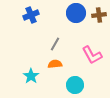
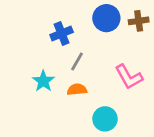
blue cross: (31, 15) -> (62, 34), moved
cyan star: (31, 76) -> (43, 81), moved

